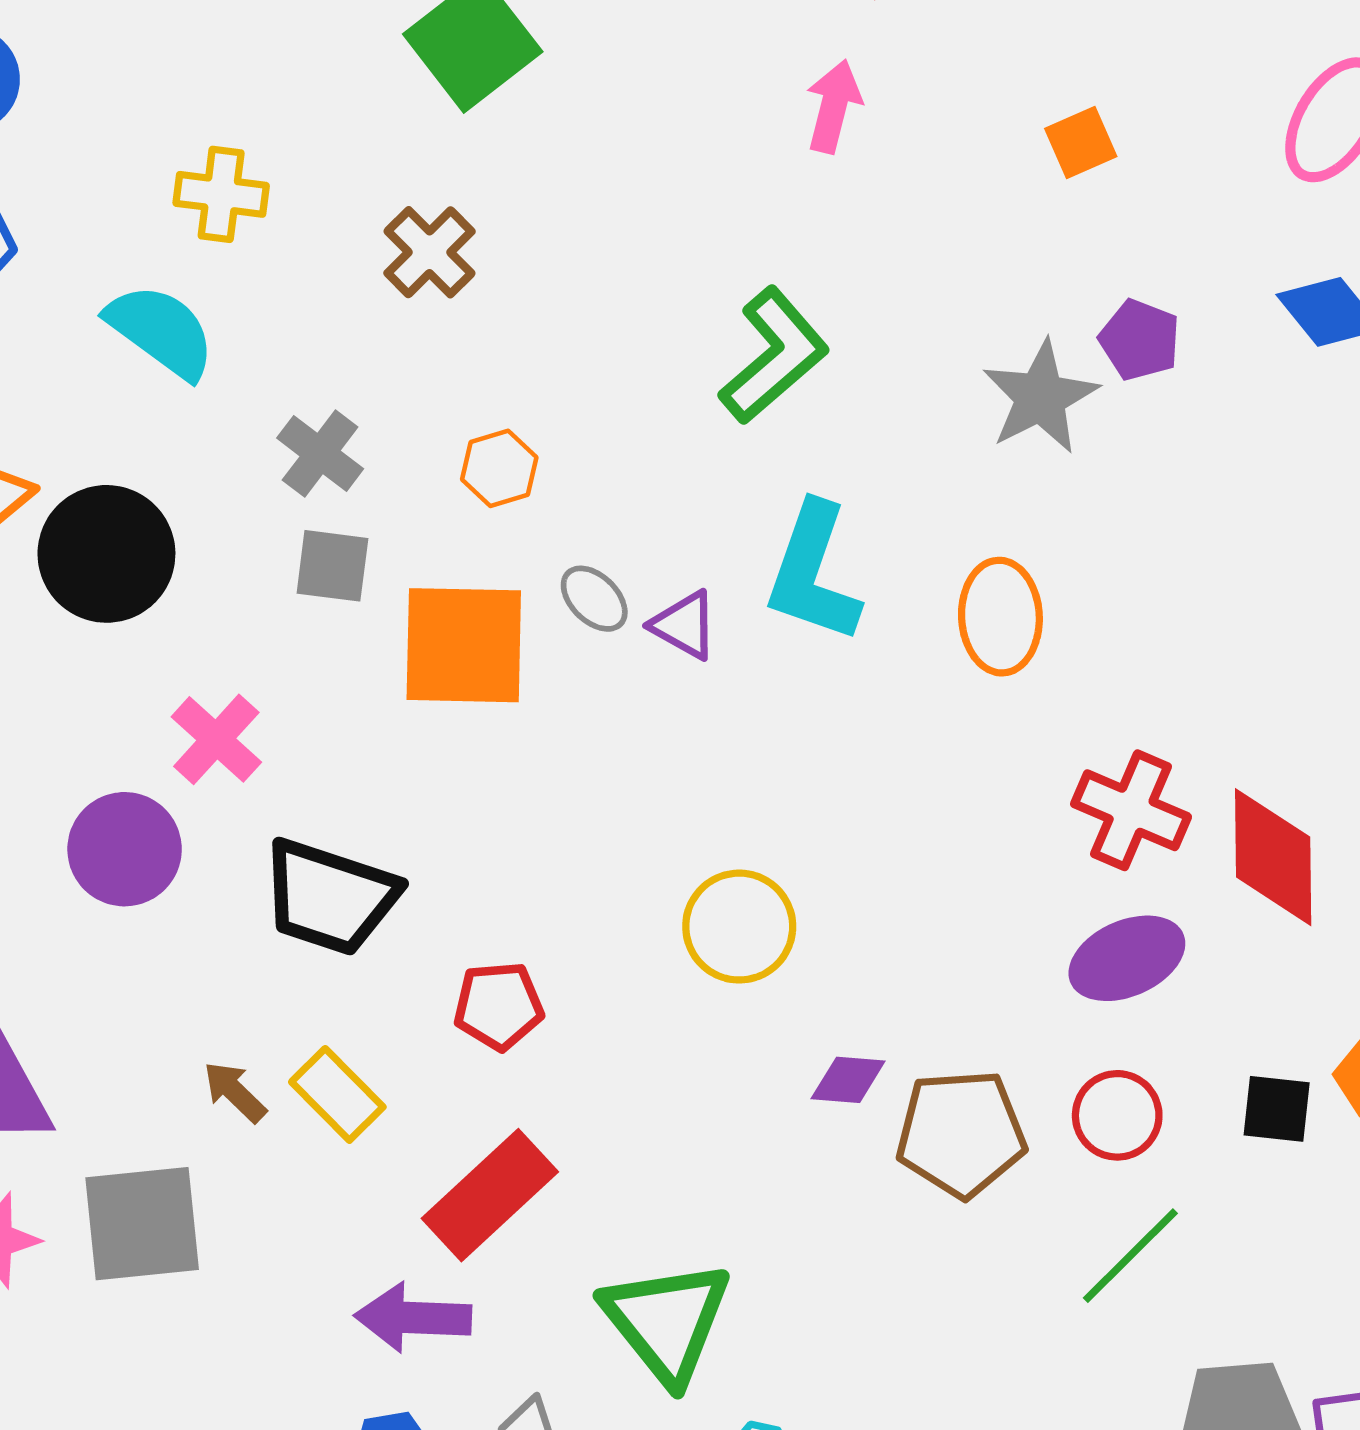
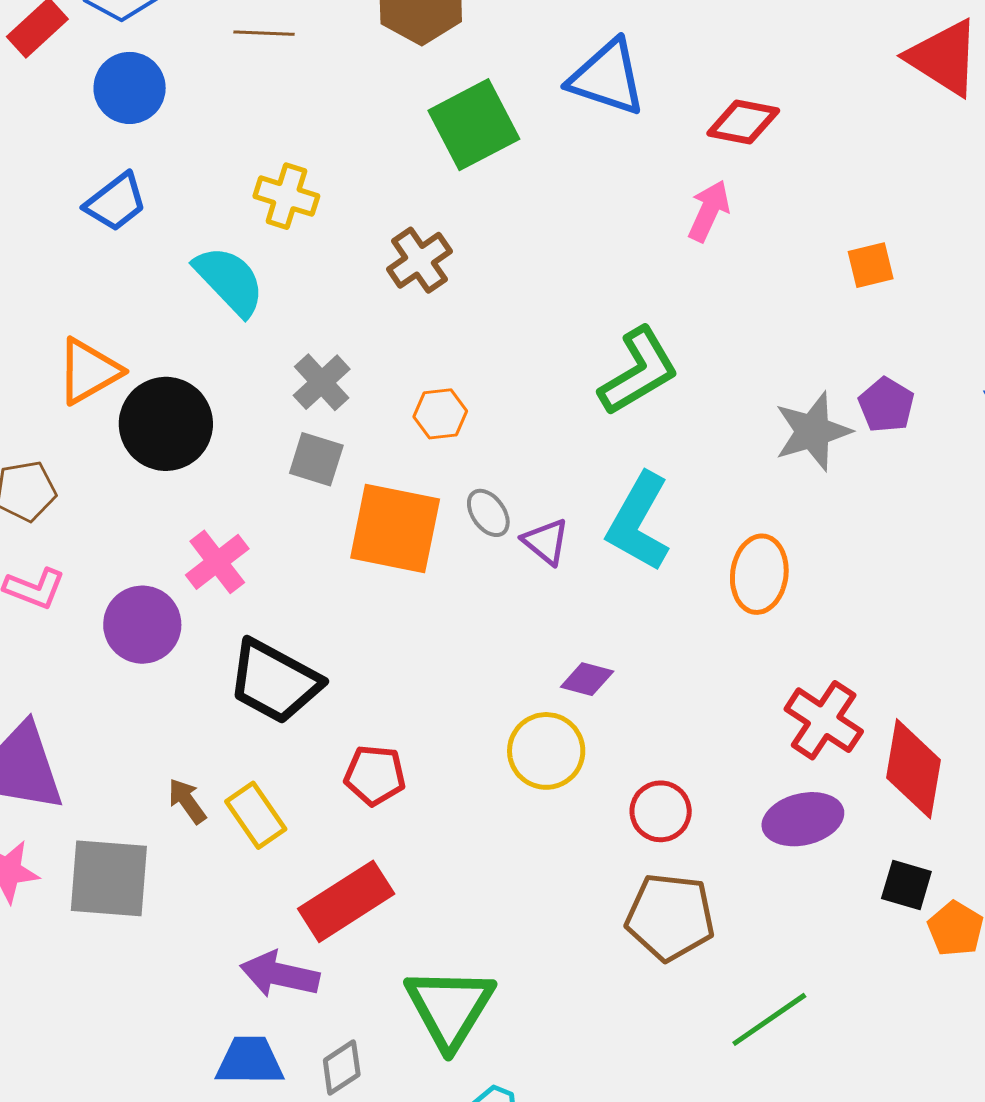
purple diamond: (848, 1080) -> (587, 679), moved
black square: (1277, 1109) -> (906, 885), moved
red circle: (1117, 1115) -> (661, 811), moved

